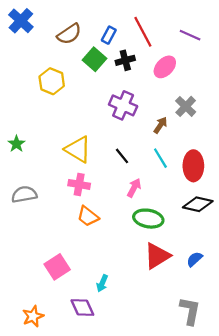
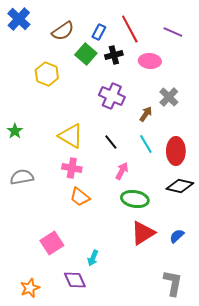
pink ellipse: (165, 67) -> (150, 61), turned 50

